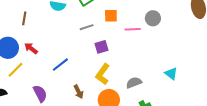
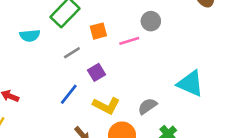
blue line: (60, 65) -> (69, 94), moved
yellow L-shape: (103, 74) -> (106, 106), turned -85
cyan triangle: (171, 74) -> (190, 84), size x1.6

